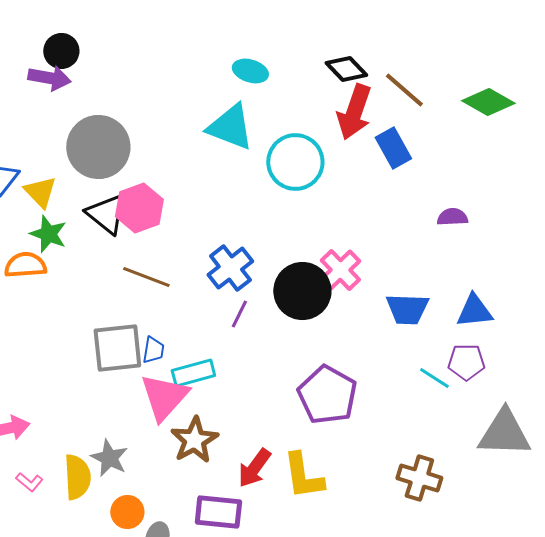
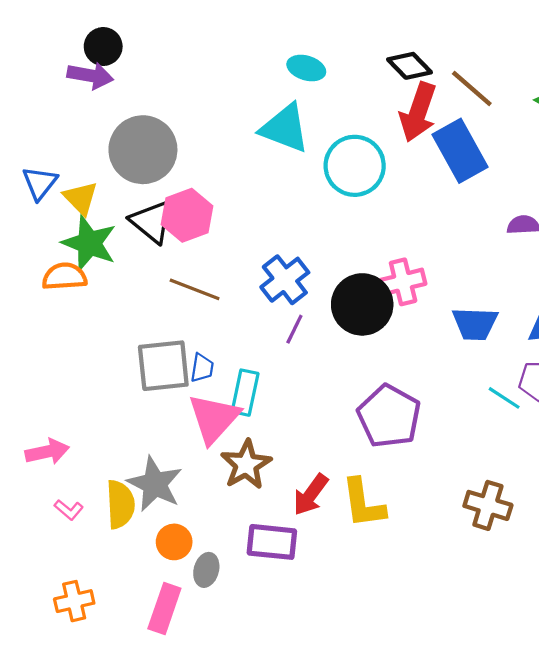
blue rectangle: (393, 148) -> (460, 151), size x1.4
green star: (48, 234) -> (89, 243), size x1.4
pink cross: (340, 270) -> (403, 282), turned 30
cyan rectangle: (193, 373) -> (245, 393), turned -63
gray star: (109, 458) -> (155, 484), size x1.4

